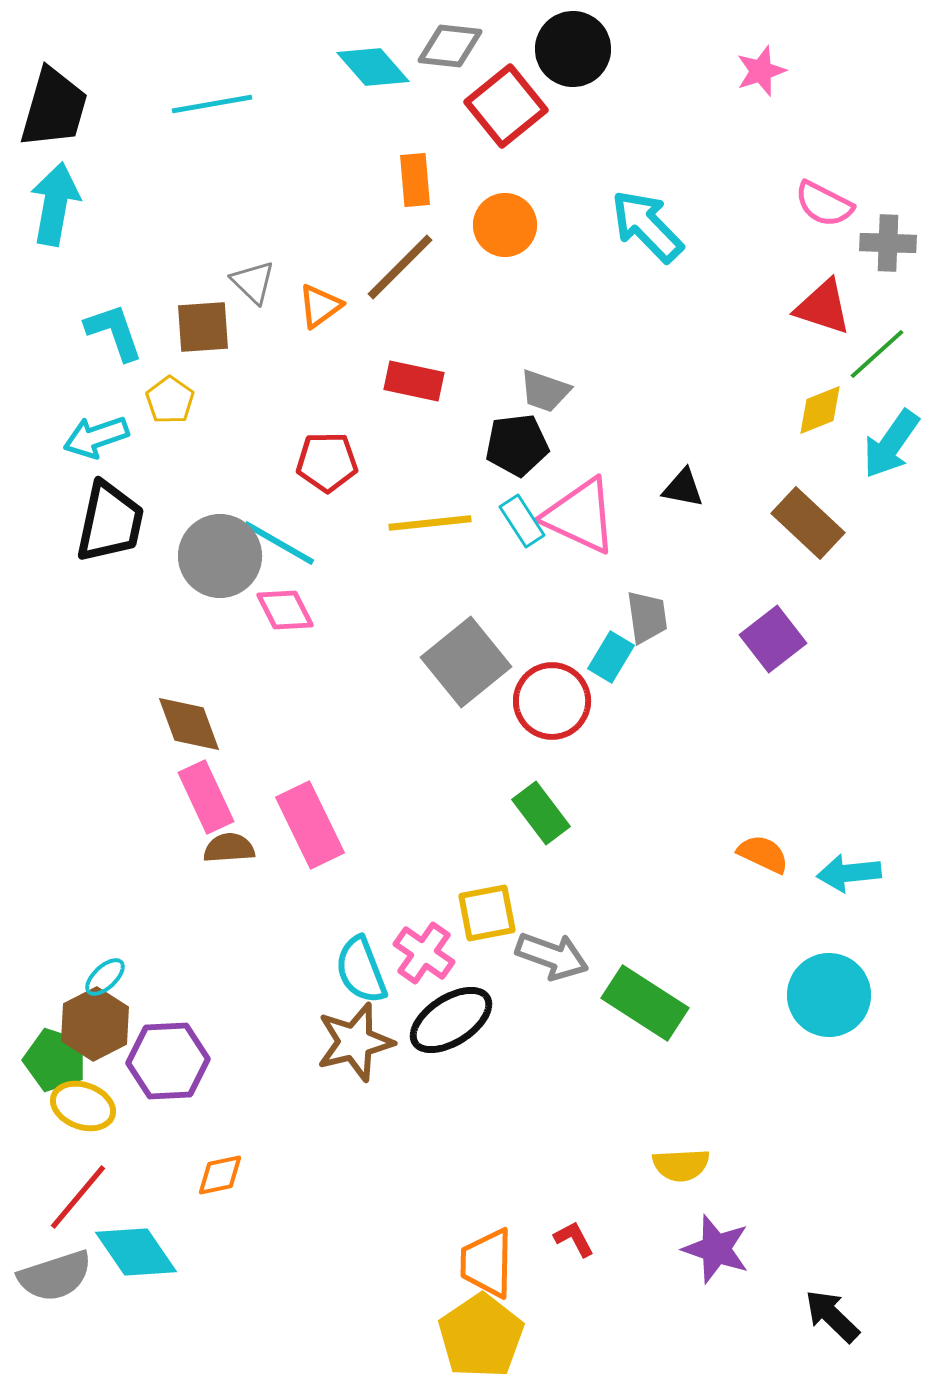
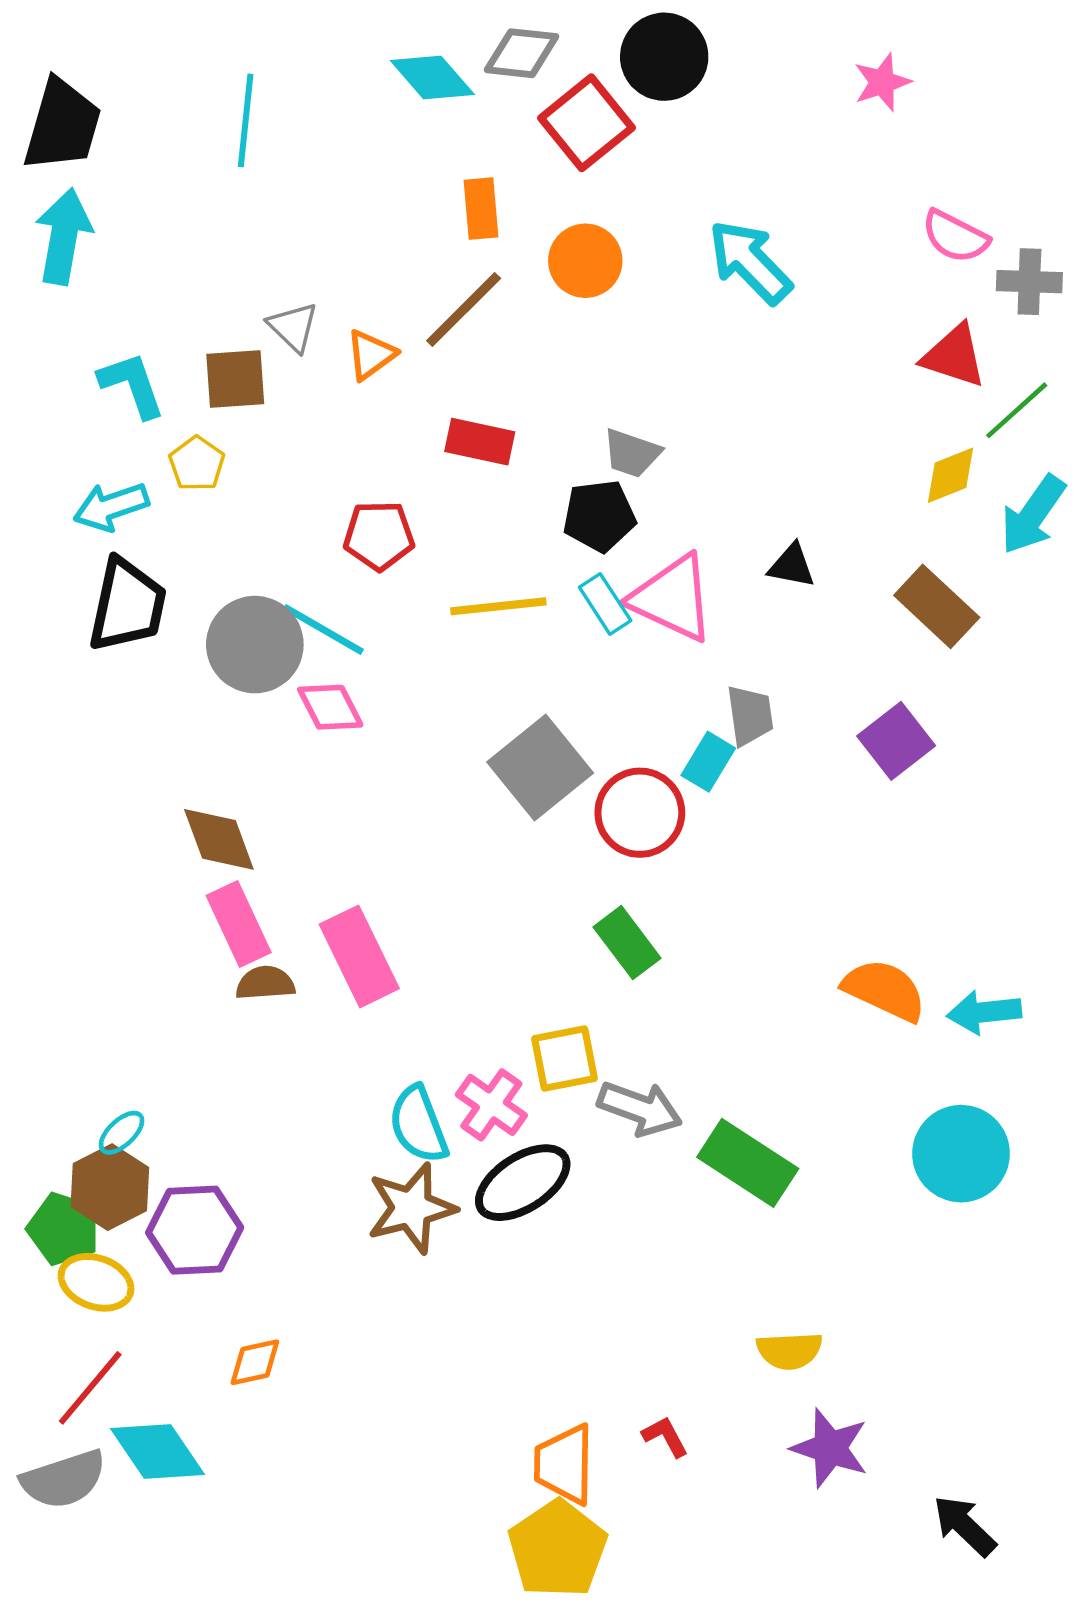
cyan line: (212, 104) -> (246, 120), turned -74
orange semicircle: (763, 854) -> (884, 990), size x1.4

